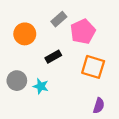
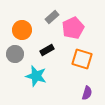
gray circle: (17, 81) -> (15, 54), moved
cyan star: (41, 86) -> (36, 76), size x1.5

